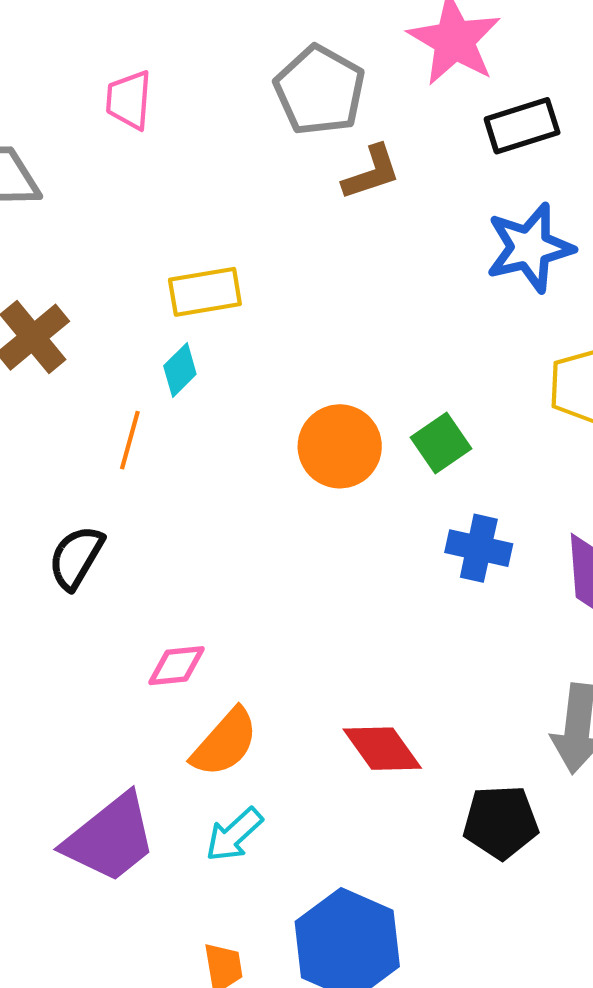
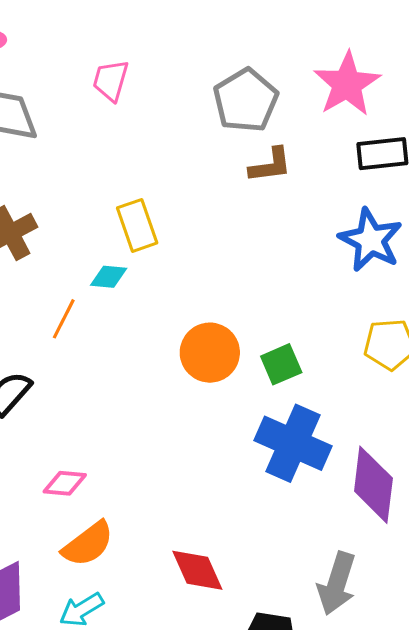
blue star: (530, 248) -> (371, 240), turned 30
yellow rectangle: (205, 292) -> (137, 225), turned 69
cyan diamond: (180, 370) -> (109, 277), turned 39
blue cross: (479, 548) -> (293, 443), size x1.6

